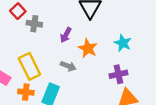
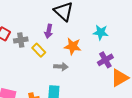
purple arrow: (66, 35) -> (49, 31), moved
yellow rectangle: (29, 66) -> (39, 50), moved, size x0.6

